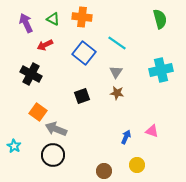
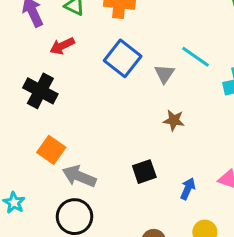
cyan line: (117, 43) -> (196, 57), moved
gray triangle: (116, 72) -> (164, 74), moved
black square: (82, 96) -> (144, 172), moved

